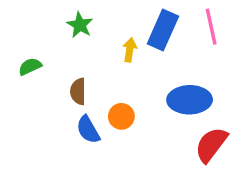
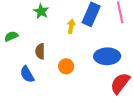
blue semicircle: (88, 130) -> (27, 74), moved

